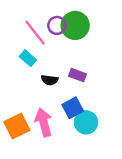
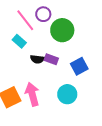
green circle: (75, 25) -> (62, 30), moved
purple rectangle: (78, 75) -> (51, 59), moved
blue square: (73, 108) -> (79, 66), moved

